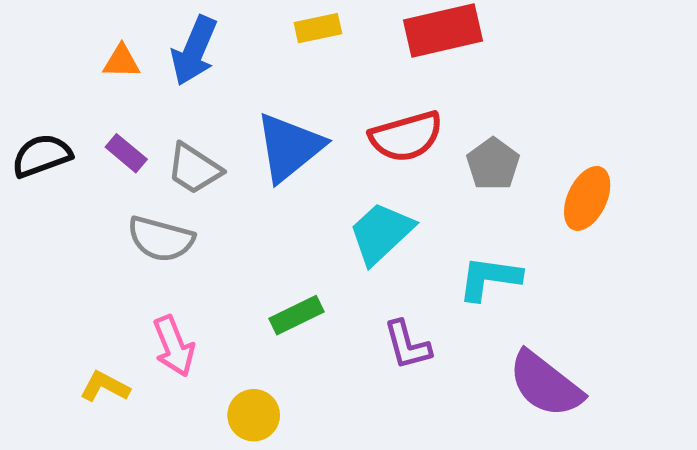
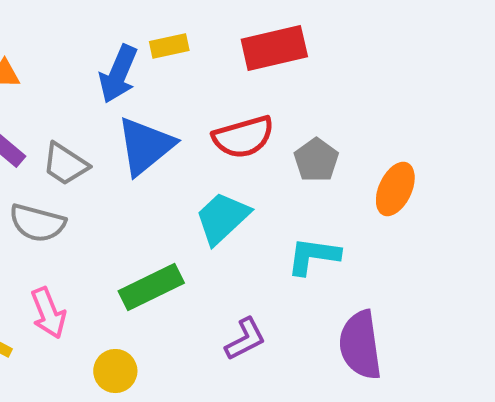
blue arrow: (194, 51) -> (118, 74), moved
green rectangle: (297, 315) -> (151, 287), size x1.4
purple L-shape: (407, 345) -> (245, 339), moved, turned -102
purple semicircle: (545, 384) -> (360, 345), turned 44

